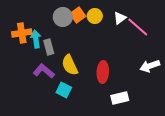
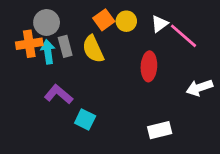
gray circle: (63, 17) -> (47, 22), moved
gray rectangle: (49, 47) -> (65, 46), moved
yellow semicircle: (70, 65) -> (93, 49), moved
red ellipse: (103, 72) -> (149, 66), moved

